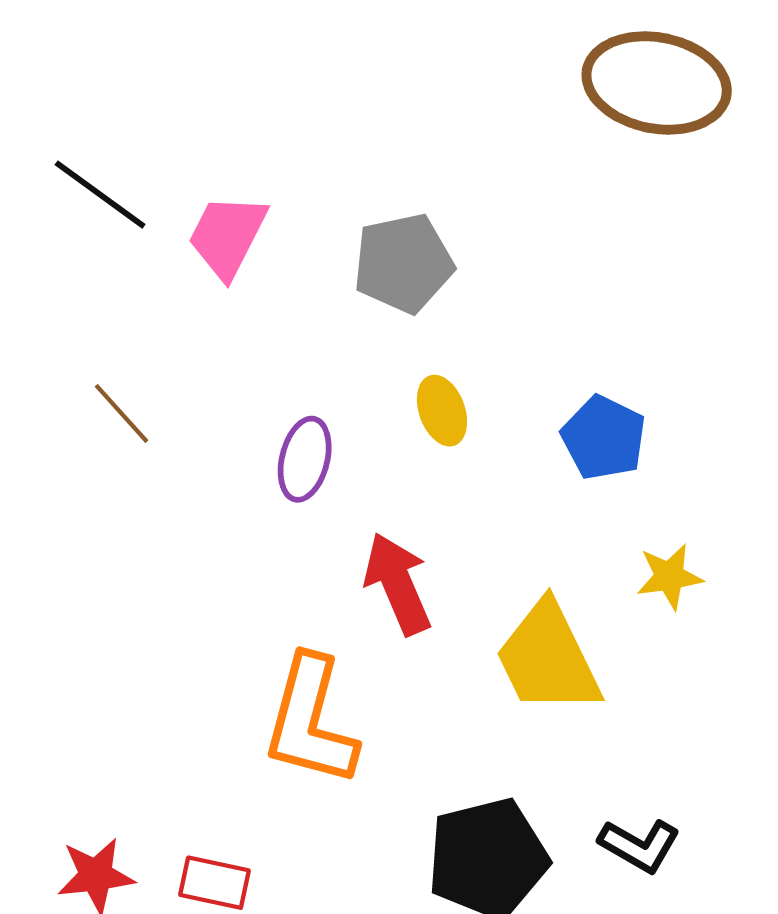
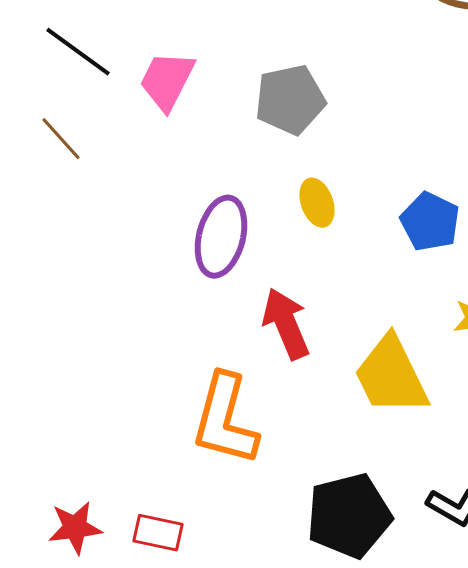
brown line: (122, 413) -> (61, 139), moved
purple ellipse: (305, 459) -> (221, 237), size x1.4

